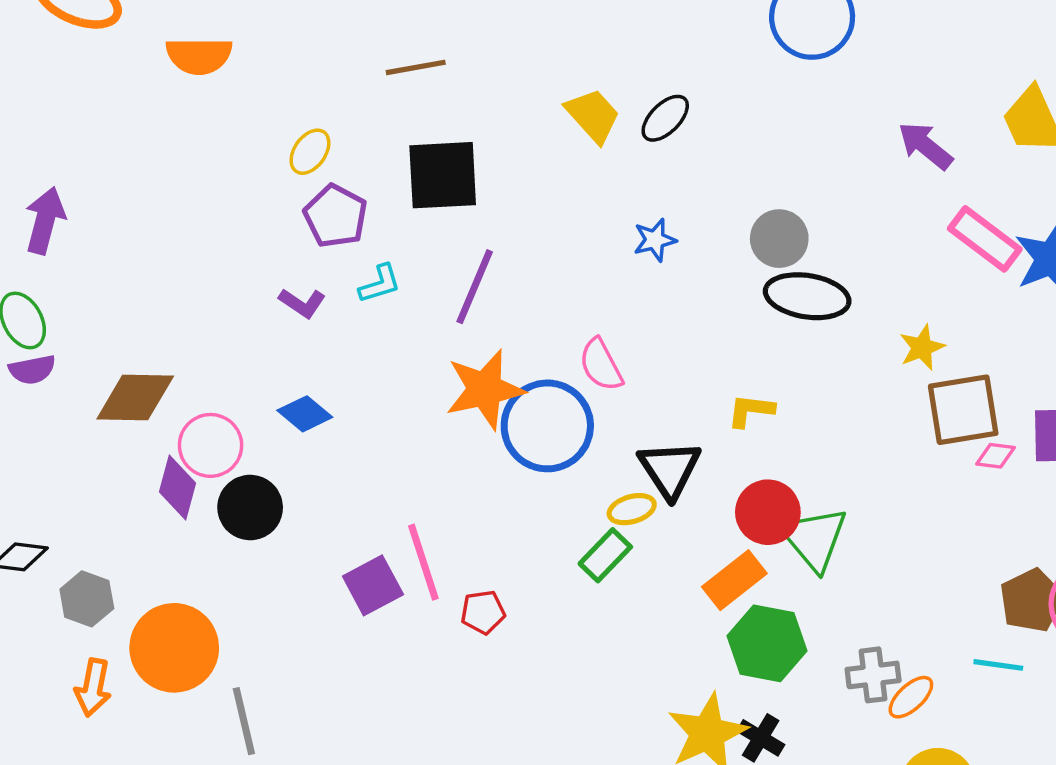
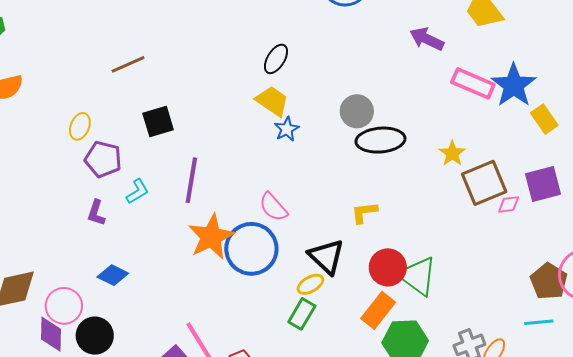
yellow trapezoid: (593, 115) -> (272, 101), moved
black square: (443, 175) -> (158, 121), size x0.7
purple L-shape: (302, 303) -> (96, 213), turned 88

